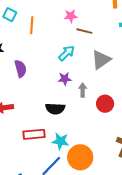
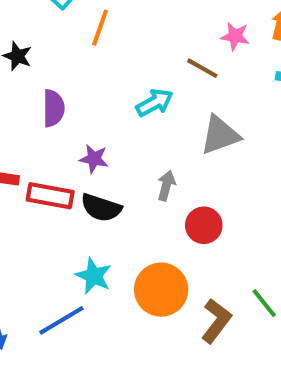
pink star: (71, 16) -> (235, 36), moved
purple star: (65, 79) -> (94, 159), moved
red rectangle: (34, 134) -> (50, 196), moved
orange circle: (80, 157) -> (161, 290), moved

